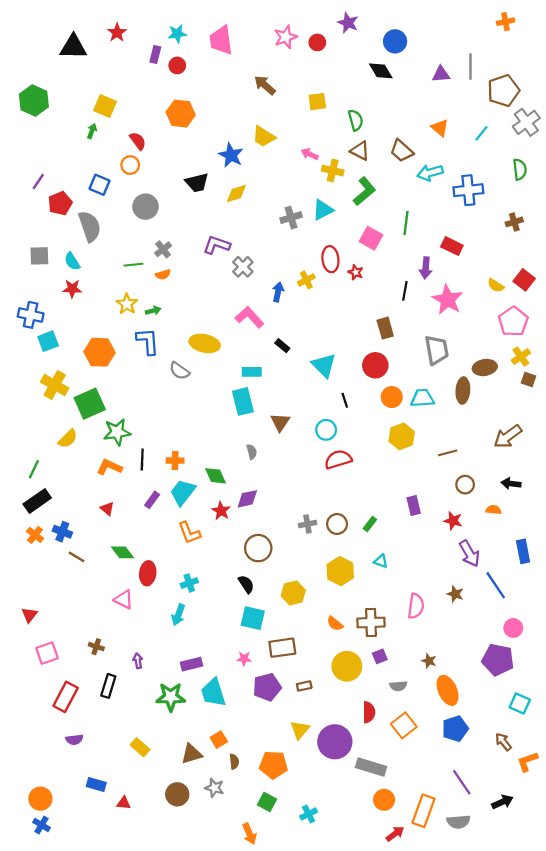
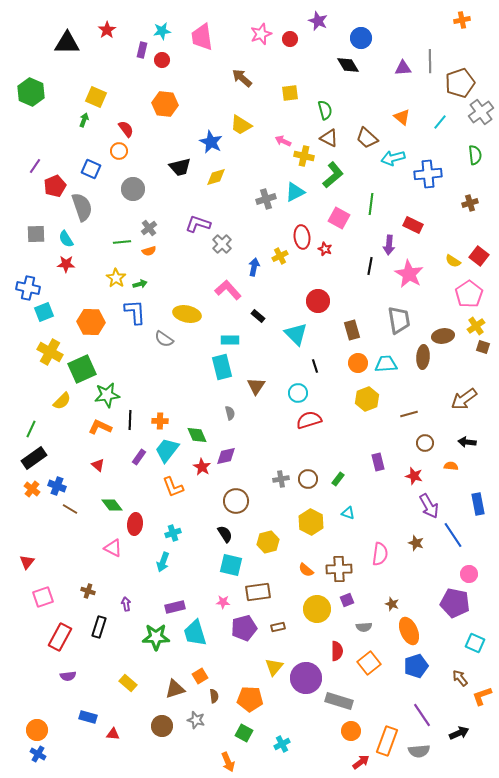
brown rectangle: (385, 328) -> (352, 330), moved
red circle: (375, 365) -> (318, 301), moved

